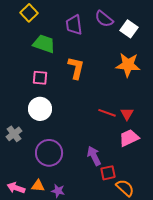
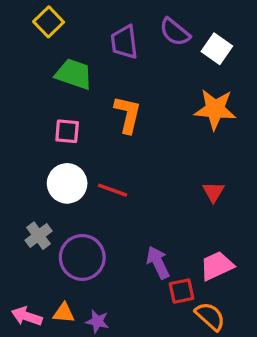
red line: (107, 113) -> (113, 190), moved
gray cross: (14, 134) -> (38, 236), moved
pink trapezoid: (129, 138) -> (217, 266), moved

